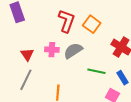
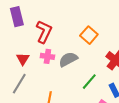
red L-shape: (67, 21) -> (44, 32), moved
green line: (96, 71) -> (89, 82), turned -66

